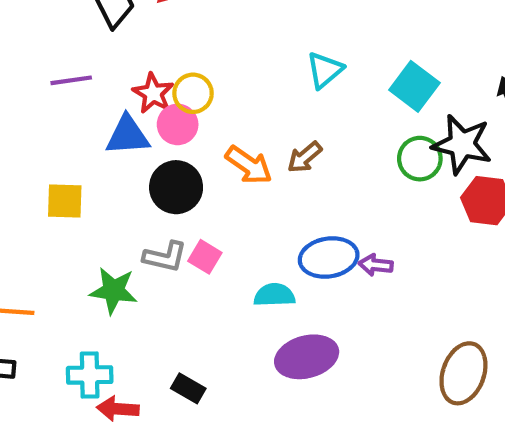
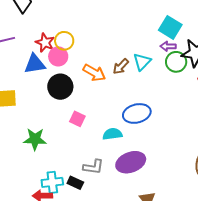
cyan triangle: (325, 70) -> (142, 62), moved
gray L-shape: (165, 257) -> (93, 167), moved
purple arrow: (376, 265) -> (168, 46), moved
cyan cross: (90, 375) -> (52, 182), moved

